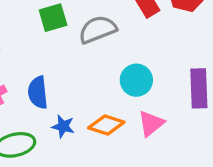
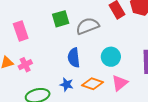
blue semicircle: (38, 93) -> (74, 58), moved

